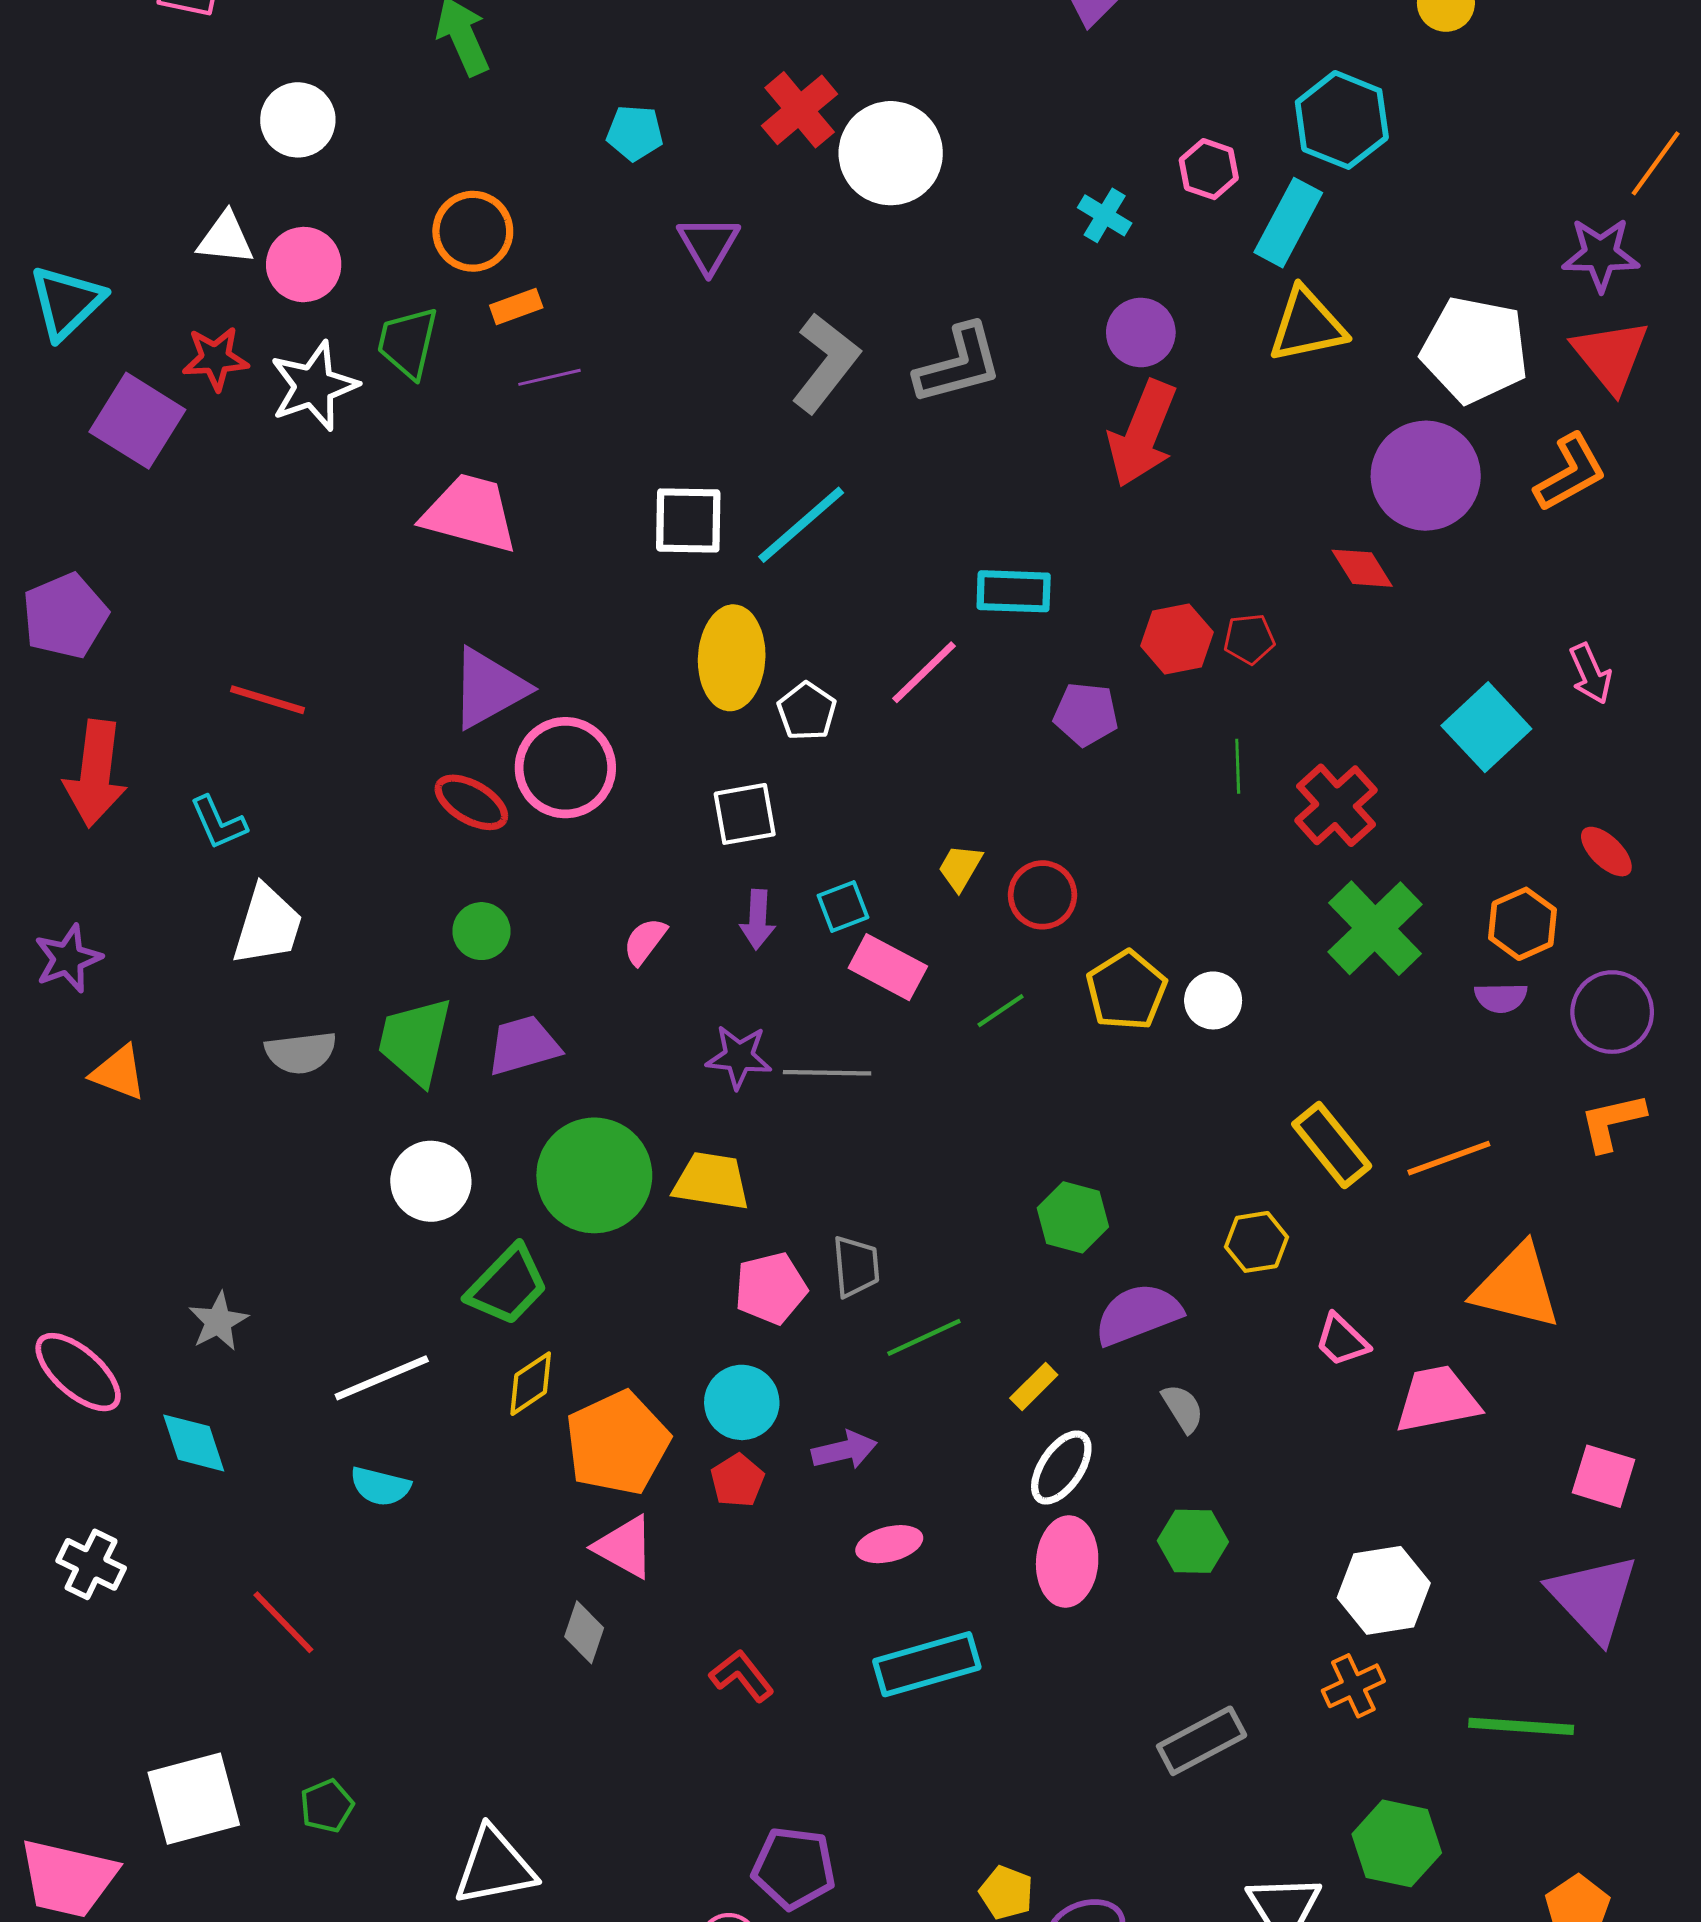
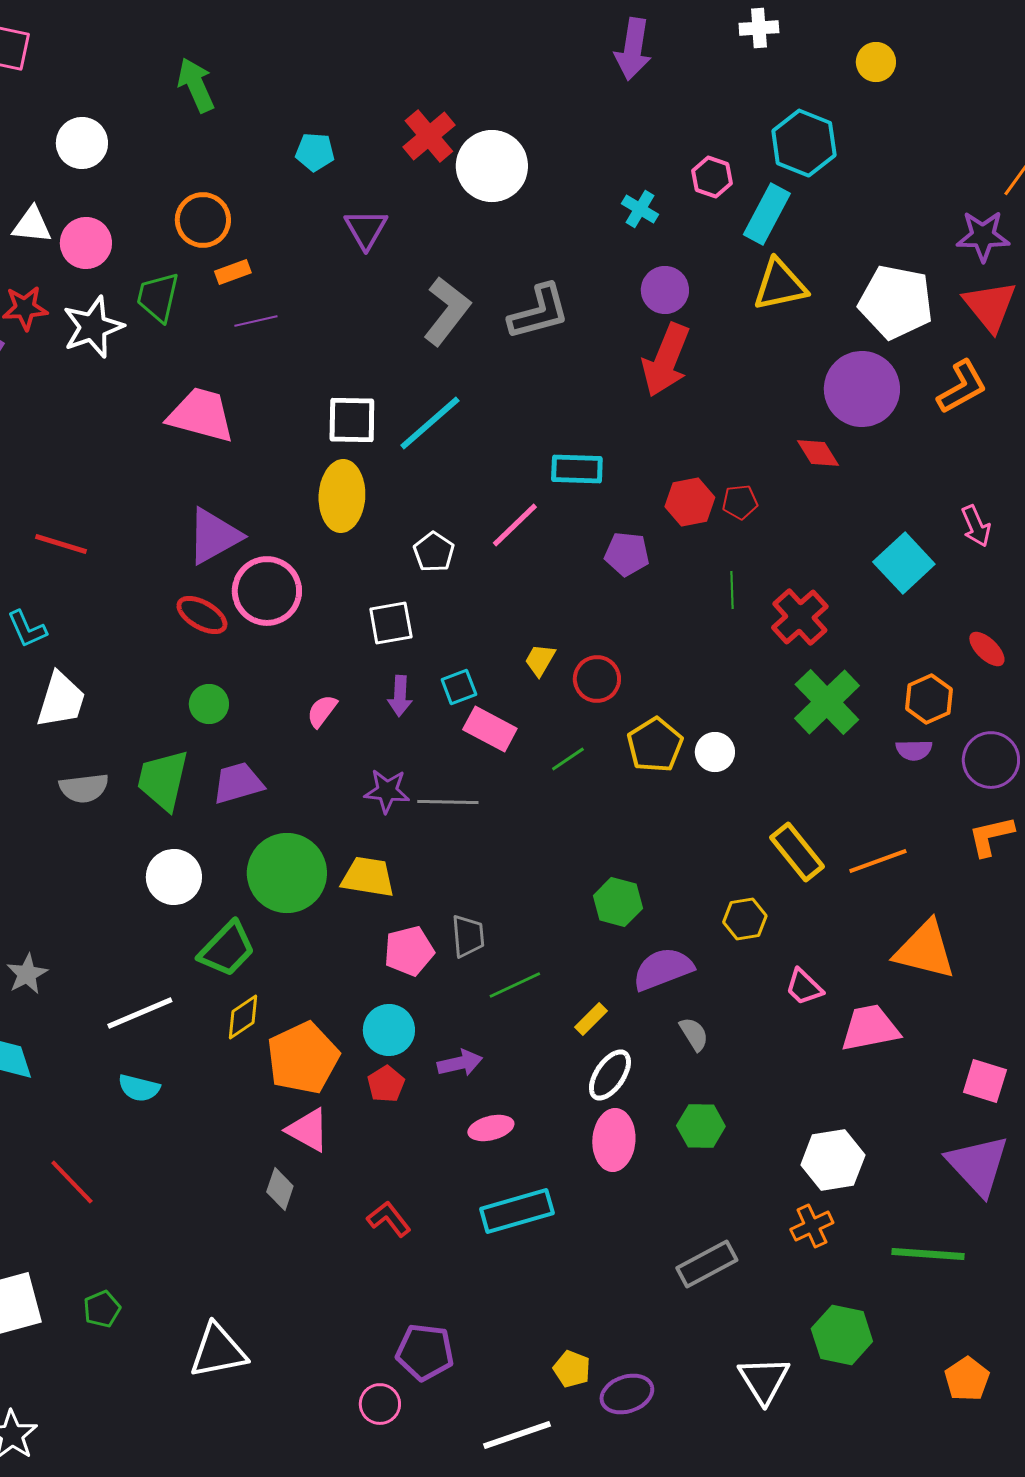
yellow ellipse: (732, 658) -> (342, 496), moved

